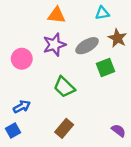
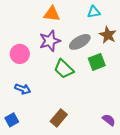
green trapezoid: (64, 87) -> (64, 69), moved
blue arrow: (22, 107) -> (23, 89), moved, turned 49

